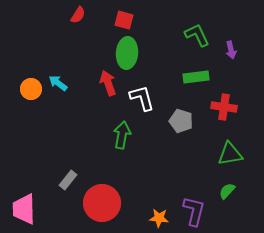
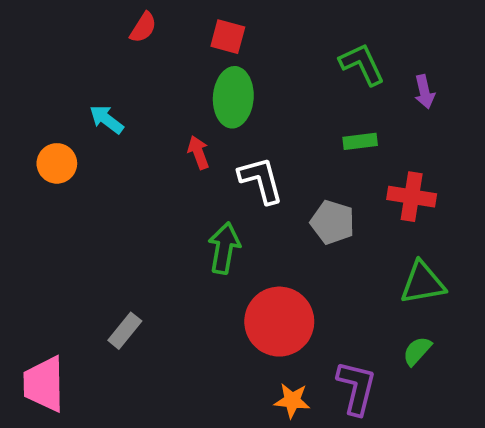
green rectangle: (196, 77) -> (360, 141), size x0.7
cyan arrow: (58, 83) -> (106, 119), moved
red arrow: (108, 83) -> (198, 152), size x0.7
red circle: (102, 203) -> (279, 322), moved

